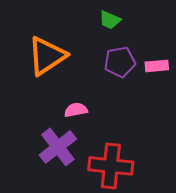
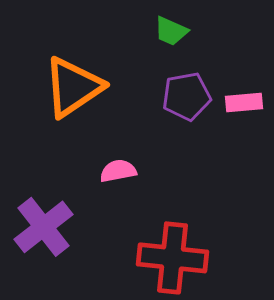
purple cross: (58, 147) -> (44, 227), moved

